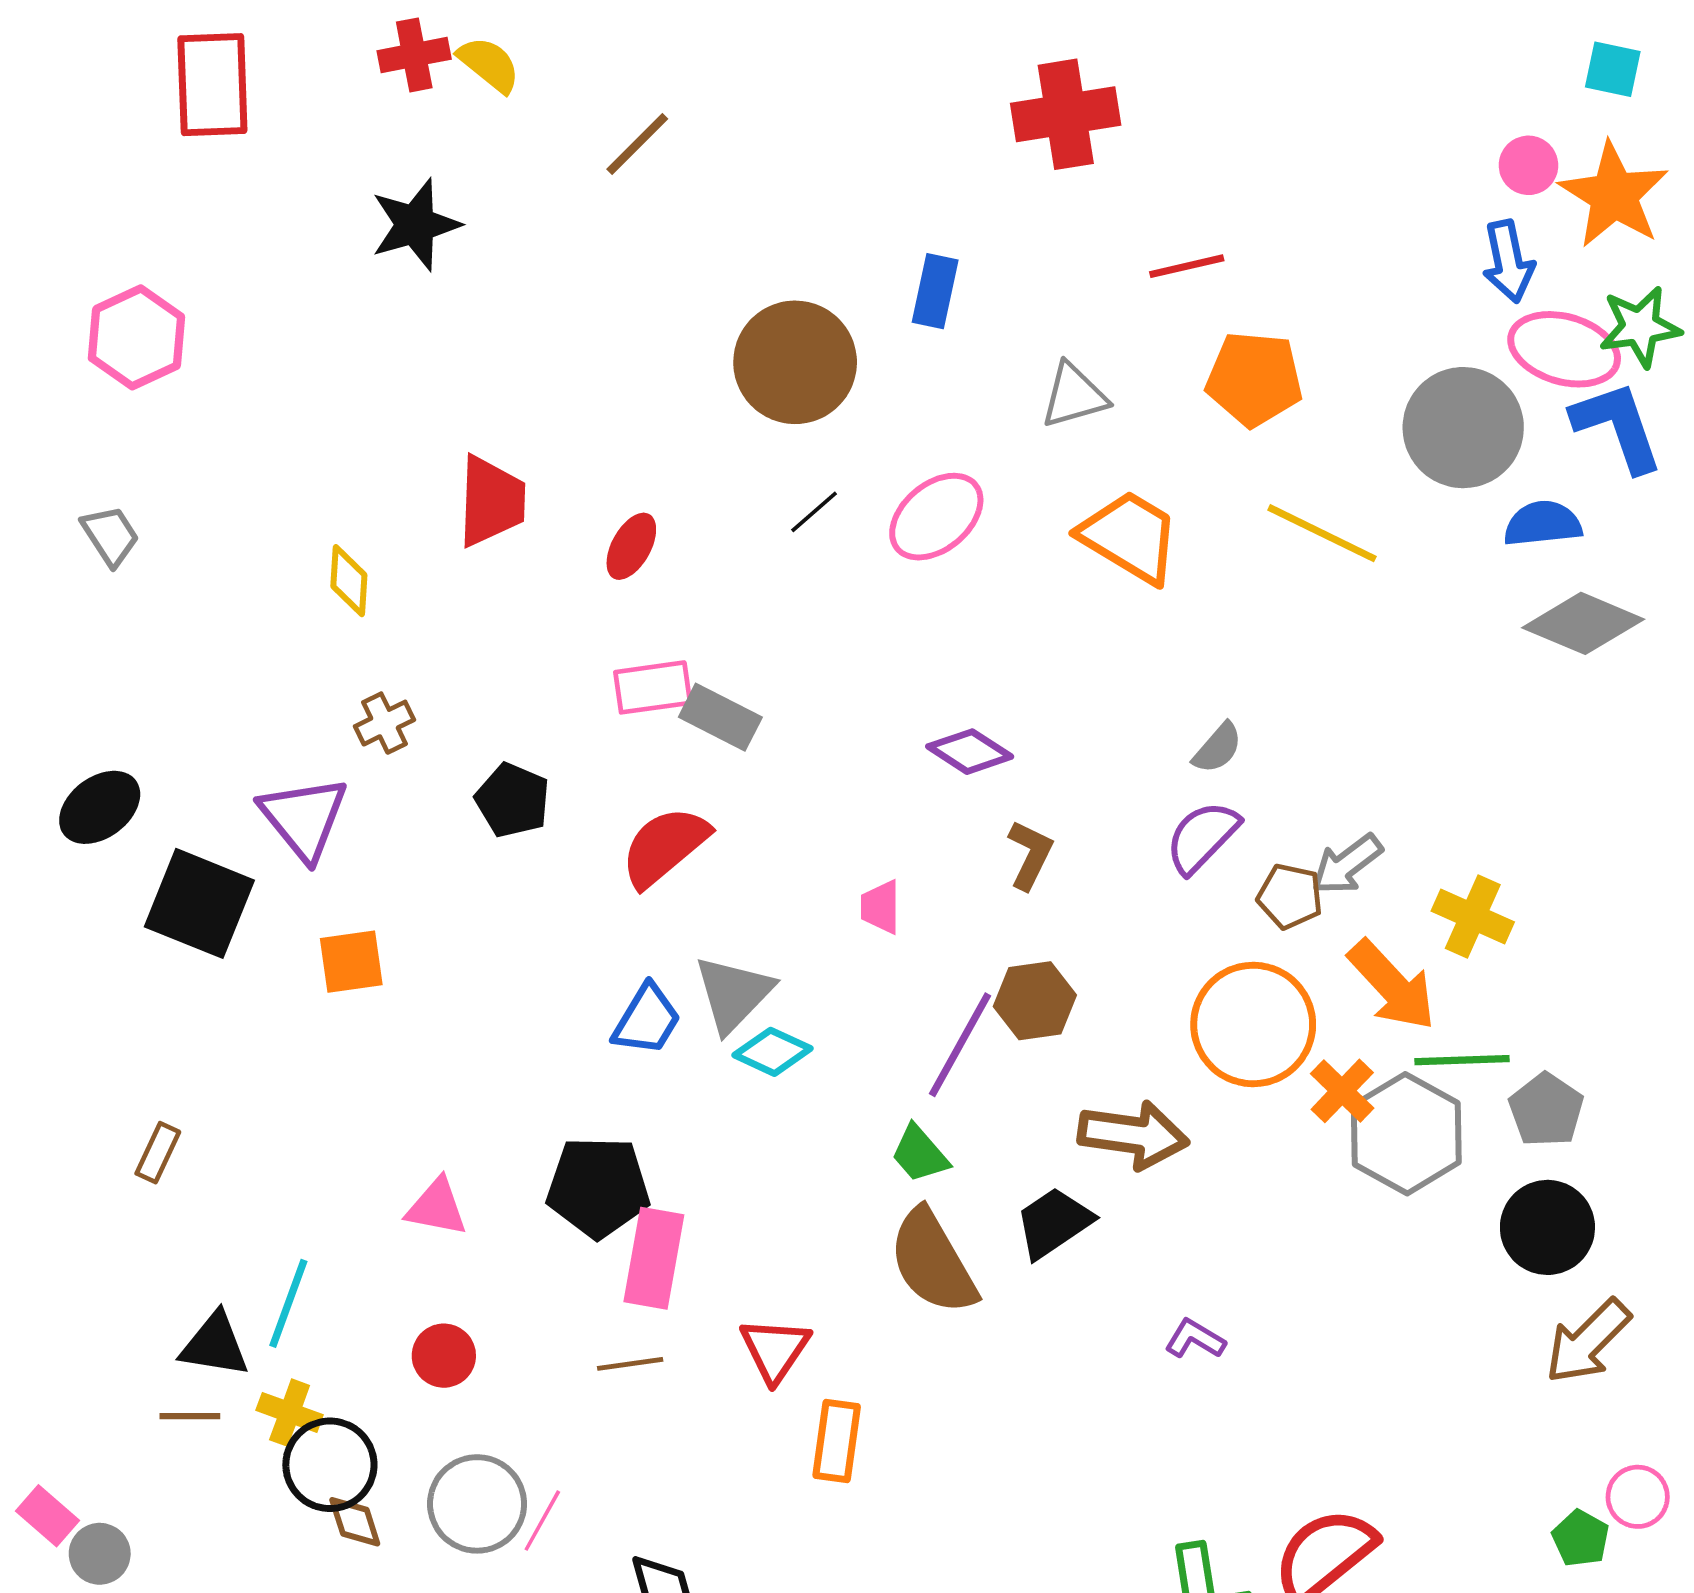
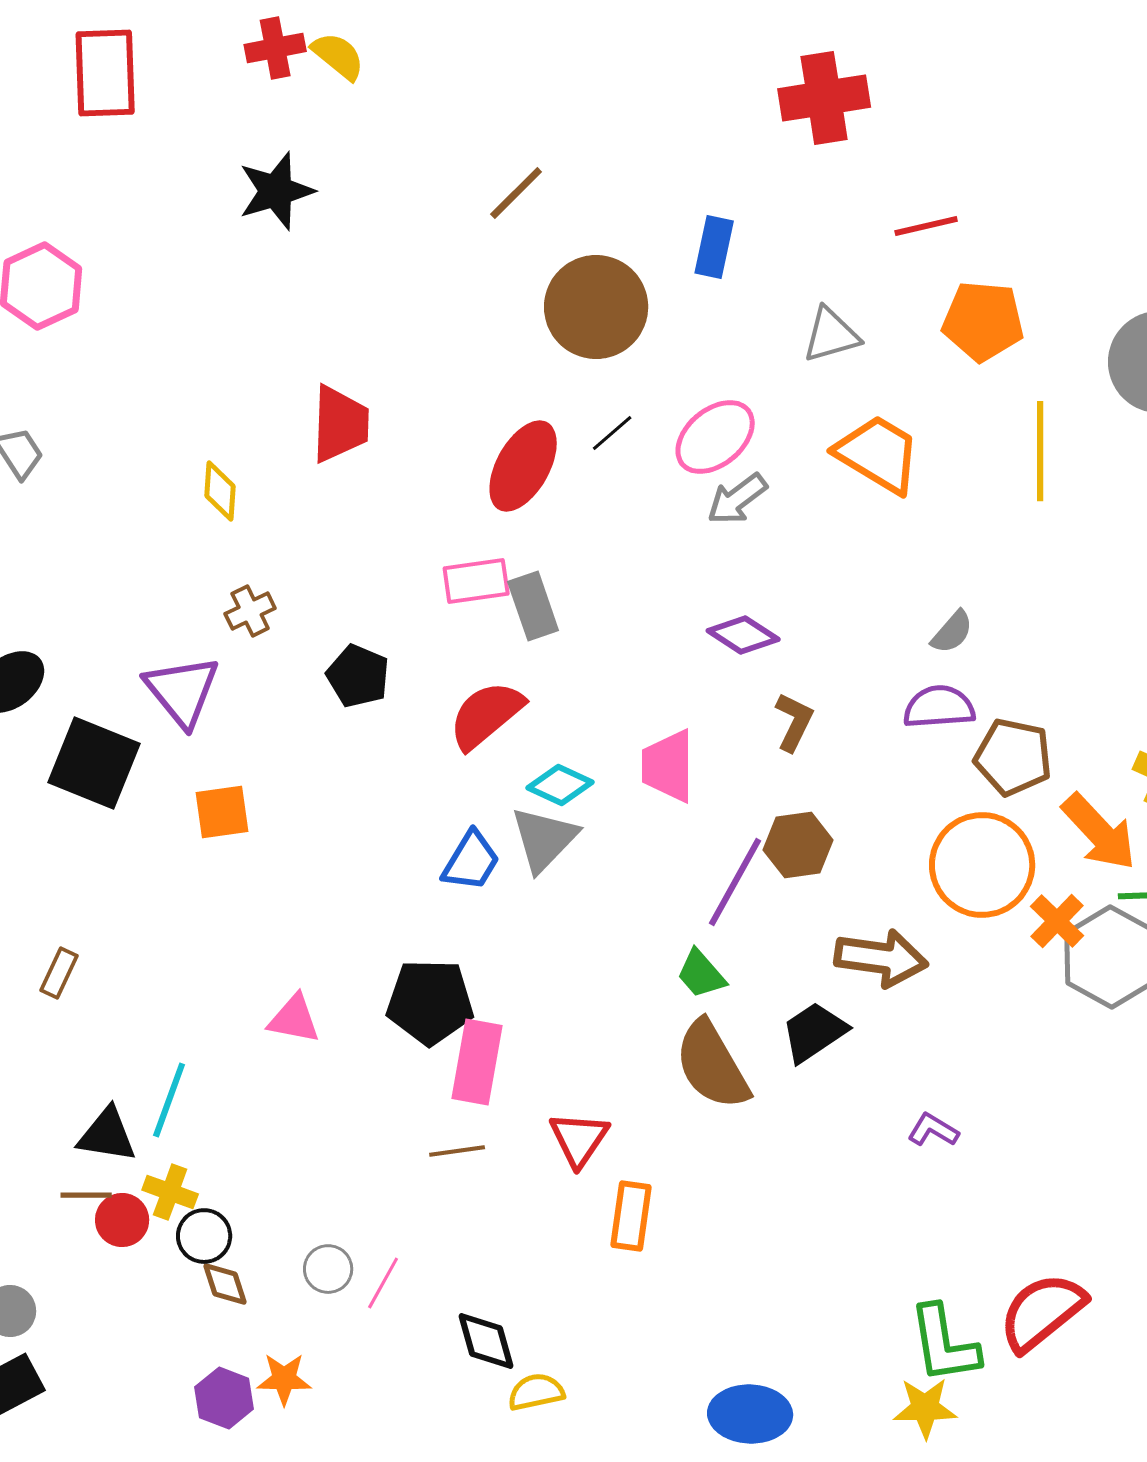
brown line: (637, 144) -> (516, 193), moved
yellow line: (1322, 533) -> (1040, 451), turned 64
red ellipse: (631, 546) -> (523, 466), moved, size x1.6
gray rectangle: (720, 717) -> (533, 606), turned 44
purple semicircle: (1202, 837) -> (939, 707), turned 42
gray arrow: (1347, 864) -> (737, 499), moved
brown pentagon: (1290, 896) -> (1013, 757), size x1.4
pink trapezoid: (881, 907) -> (668, 766), size x1.6
cyan diamond: (773, 1052) -> (560, 785), moved
red circle: (444, 1356) -> (122, 1220), moved
black circle: (330, 1465) -> (204, 1236), size x0.7
gray circle: (477, 1504) -> (328, 1269), size x0.6

